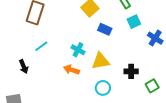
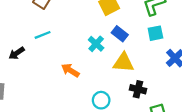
cyan cross: (78, 50) -> (96, 44), moved
yellow triangle: (101, 61) -> (123, 63), moved
black arrow: (24, 67) -> (17, 53), turned 64

